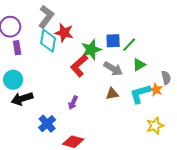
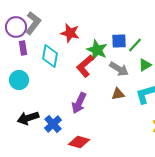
gray L-shape: (46, 17) -> (33, 23), moved
cyan diamond: (48, 41) -> (50, 56), moved
green star: (91, 50) -> (97, 50), turned -30
black arrow: (22, 99) -> (28, 118), moved
purple arrow: (73, 103) -> (79, 103), size x1.5

